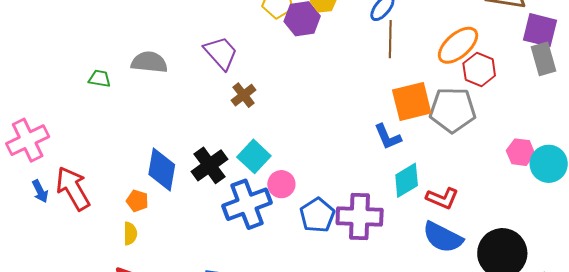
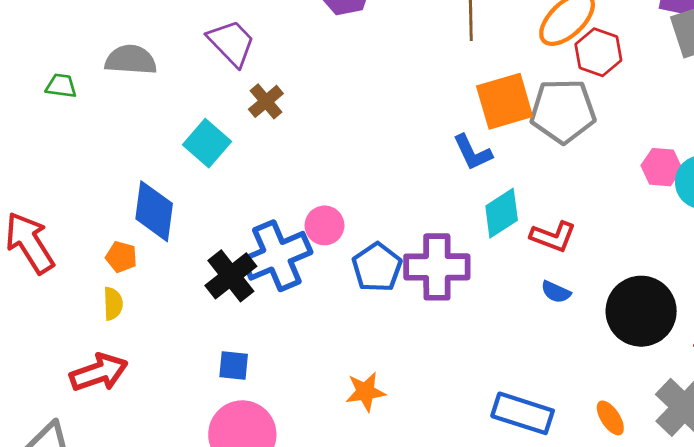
cyan square: (254, 156) -> (207, 143), moved
black cross: (210, 165) -> (231, 276), moved
blue semicircle: (443, 237) -> (556, 292), size x0.5

